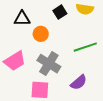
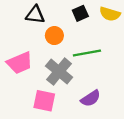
green line: (85, 47) -> (87, 53), moved

